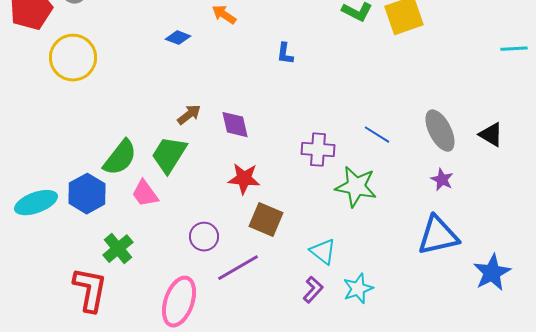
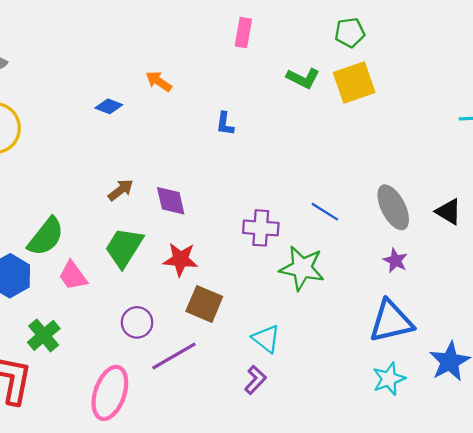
green trapezoid: (169, 155) -> (124, 247), moved
cyan star: (358, 289) -> (389, 379), moved

